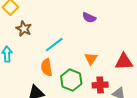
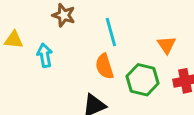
cyan line: (54, 45) -> (111, 32), turned -60

